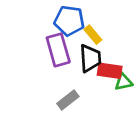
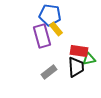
yellow rectangle: (93, 35) -> (56, 29), moved
black trapezoid: (90, 58) -> (76, 67), moved

